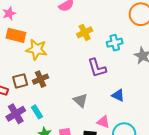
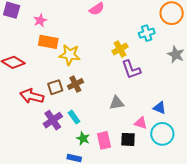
yellow cross: (85, 32) -> (120, 49), moved
cyan cross: (115, 43) -> (147, 33), moved
blue triangle: (118, 95) -> (159, 108), moved
gray triangle: (80, 100) -> (117, 103), turned -49

